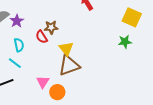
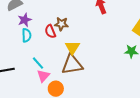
purple star: (17, 21) -> (25, 20), moved
cyan line: (15, 63) -> (38, 63), moved

